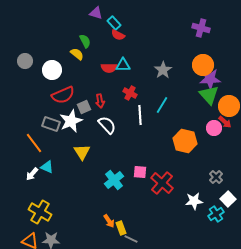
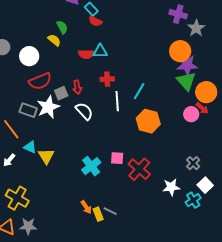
gray star: (163, 70) -> (196, 28), moved
red cross: (130, 93) -> (107, 79), turned -32
orange hexagon: (185, 141) -> (148, 121), moved
yellow triangle: (82, 152) -> (46, 156), moved
cyan triangle: (47, 167) -> (30, 147), moved
gray line: (131, 239) -> (110, 211), moved

